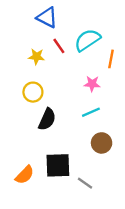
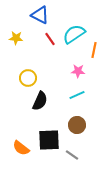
yellow star: (36, 57) -> (16, 38), moved
brown circle: (102, 143) -> (77, 125), moved
orange semicircle: (25, 175) -> (21, 148), turned 84

